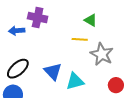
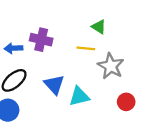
purple cross: (38, 18) -> (41, 40), moved
blue arrow: (17, 31) -> (13, 48), moved

